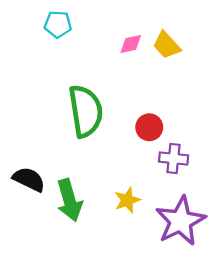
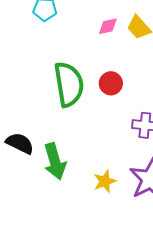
red circle: (149, 127) -> (111, 83), moved
yellow star: (127, 200) -> (105, 181), moved

